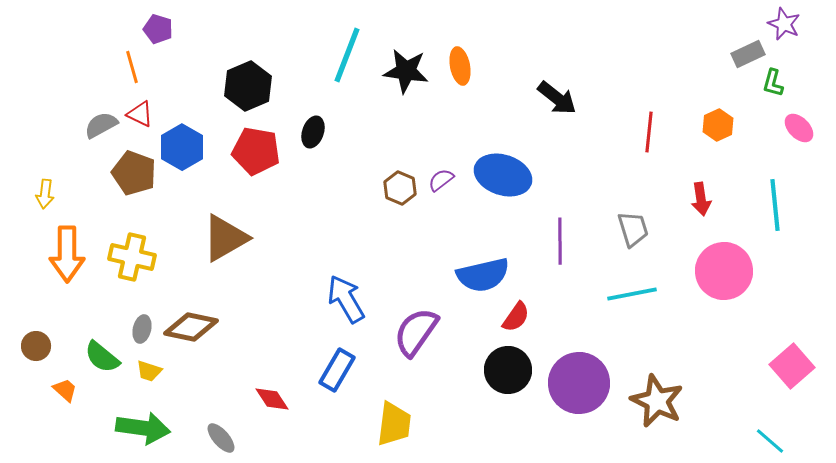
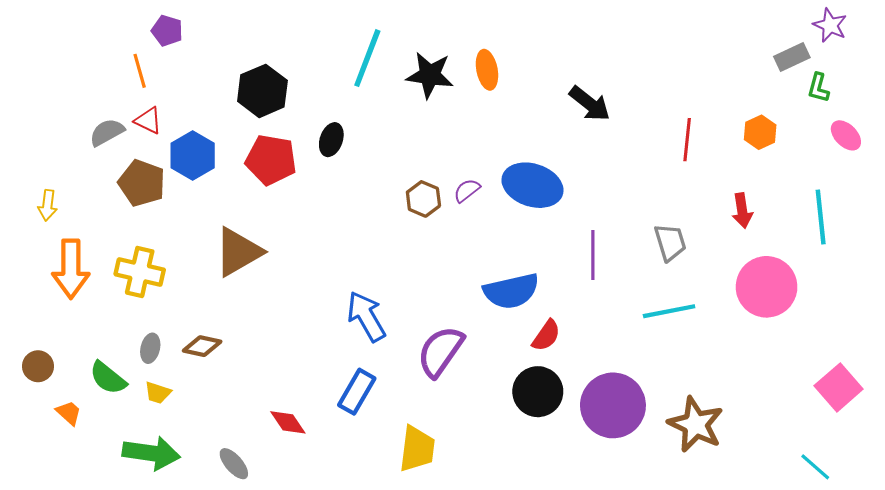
brown diamond: (191, 327) -> (202, 346), size x0.7

